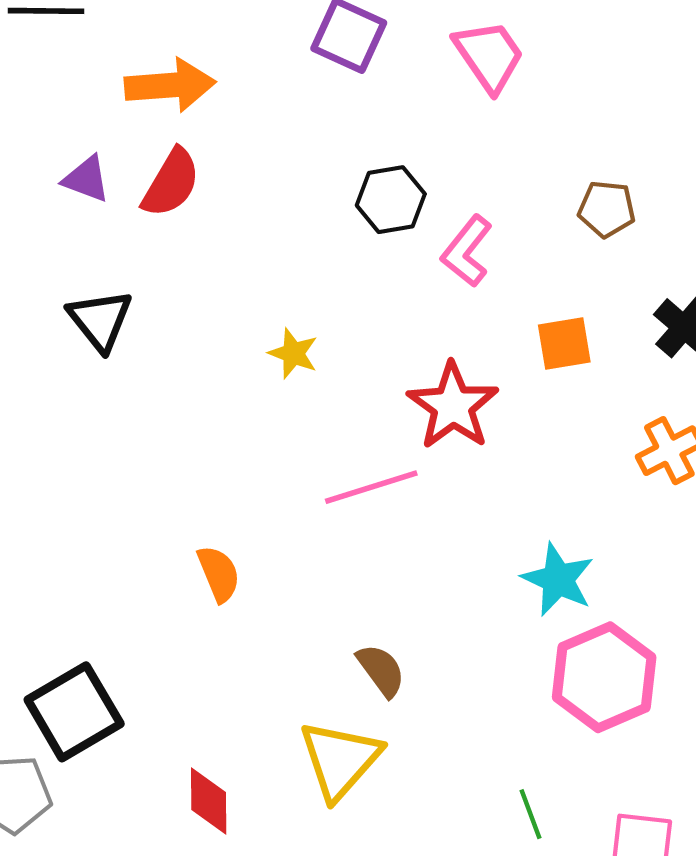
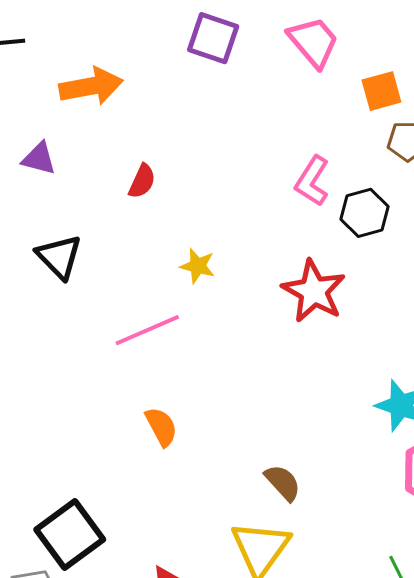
red semicircle: (171, 183) -> (142, 181), moved, size x0.7
black hexagon: (391, 200) -> (365, 213), moved
orange square: (564, 344) -> (381, 91), moved
pink line: (371, 487) -> (147, 330), moved

